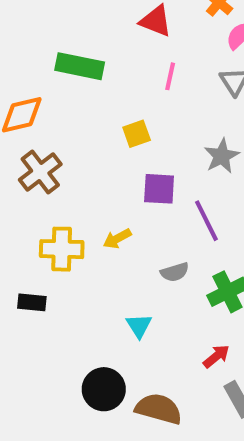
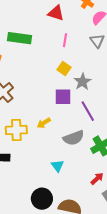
yellow square: (137, 134) -> (64, 68), moved, turned -32
gray star: (222, 156) -> (83, 82), moved
gray semicircle: (175, 272) -> (74, 138), size x1.5

